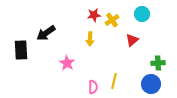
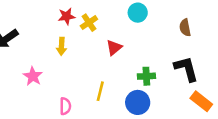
cyan circle: (142, 14) -> (138, 13), moved
yellow line: (114, 81) -> (100, 91), moved

